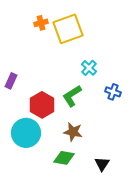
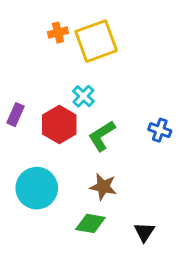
cyan cross: (89, 68) -> (83, 96), moved
red hexagon: (42, 105) -> (59, 124), moved

